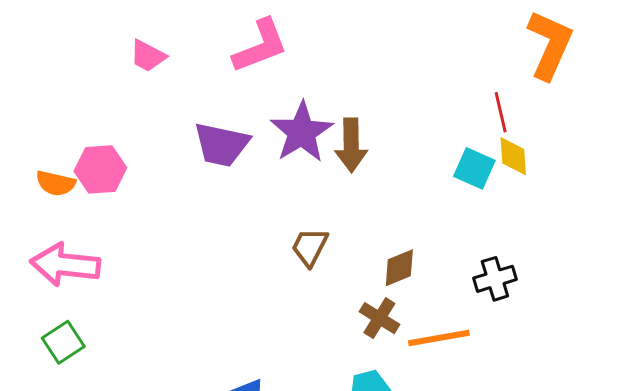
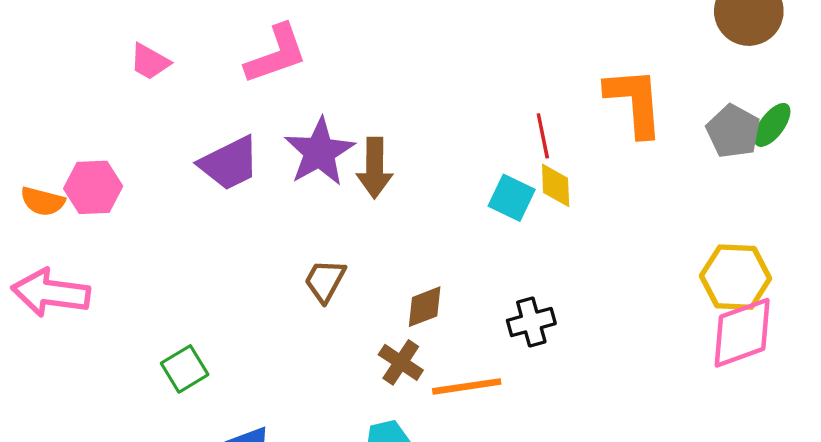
orange L-shape: (550, 45) -> (635, 102), moved, turned -30
purple trapezoid: (221, 145) -> (229, 163), turned -40
green square: (63, 342) -> (185, 369), moved

